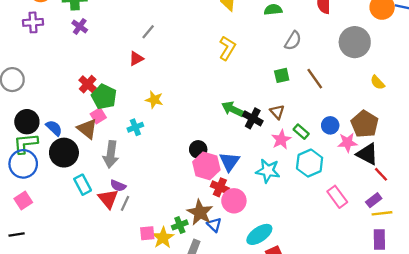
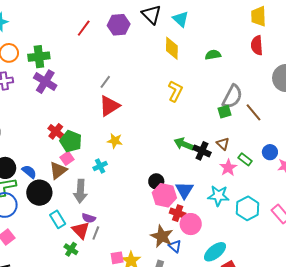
purple cross: (80, 26) -> (45, 82), size x1.6
gray semicircle: (293, 41) -> (232, 97), moved, size x1.4
red triangle: (136, 59) -> (109, 106), moved, size x1.6
brown triangle: (87, 129) -> (58, 170), turned 48
cyan hexagon: (310, 163) -> (248, 208), moved
green cross: (180, 225) -> (71, 249), moved, turned -32

